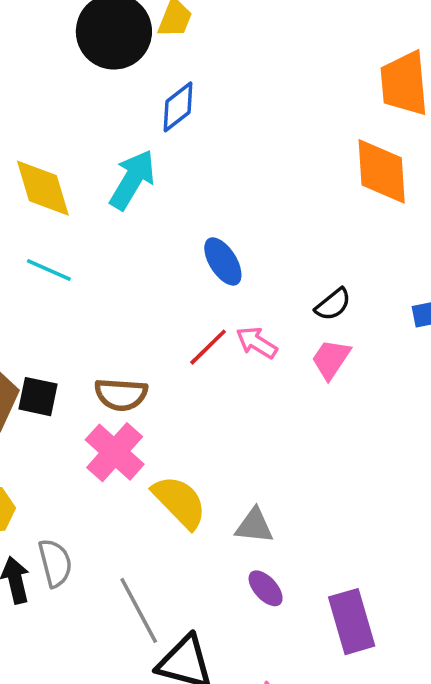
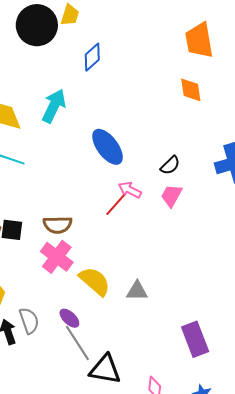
blue diamond: (178, 107) -> (92, 57), moved
orange diamond: (382, 171) -> (191, 90), size x0.7
blue ellipse: (223, 261) -> (108, 147), size x1.4
red line: (208, 347) -> (116, 205), moved
purple ellipse: (266, 588) -> (69, 318), moved

